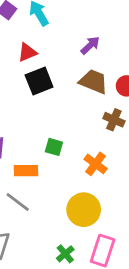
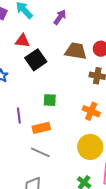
purple arrow: (90, 45) -> (60, 17), moved
red triangle: (27, 52) -> (22, 41), turned 42
green square: (54, 147) -> (50, 100), moved

